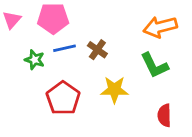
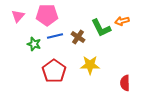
orange arrow: (160, 27) -> (122, 21), size x0.6
green L-shape: (154, 65) -> (101, 28), moved

